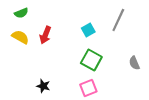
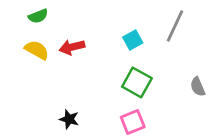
red arrow: (45, 35) -> (72, 47), turned 54

